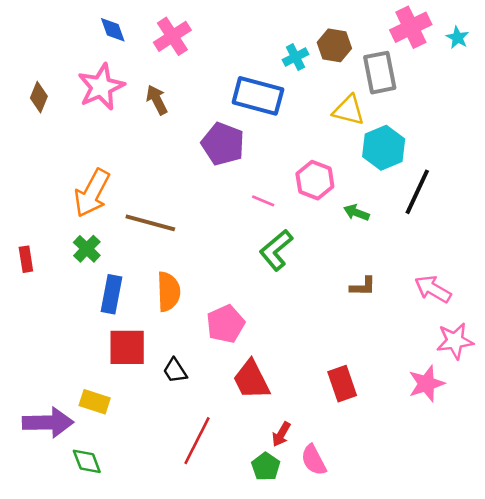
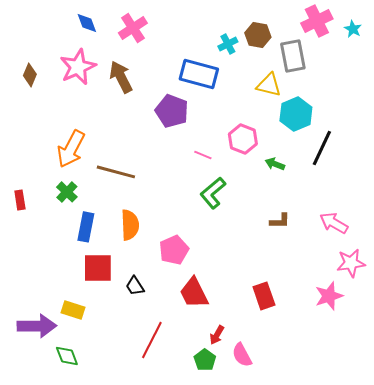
brown arrow: (157, 100) -> (121, 77), size x1.4

